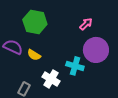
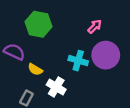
yellow semicircle: (34, 55) -> (35, 69), moved
cyan cross: (75, 66) -> (78, 61), moved

